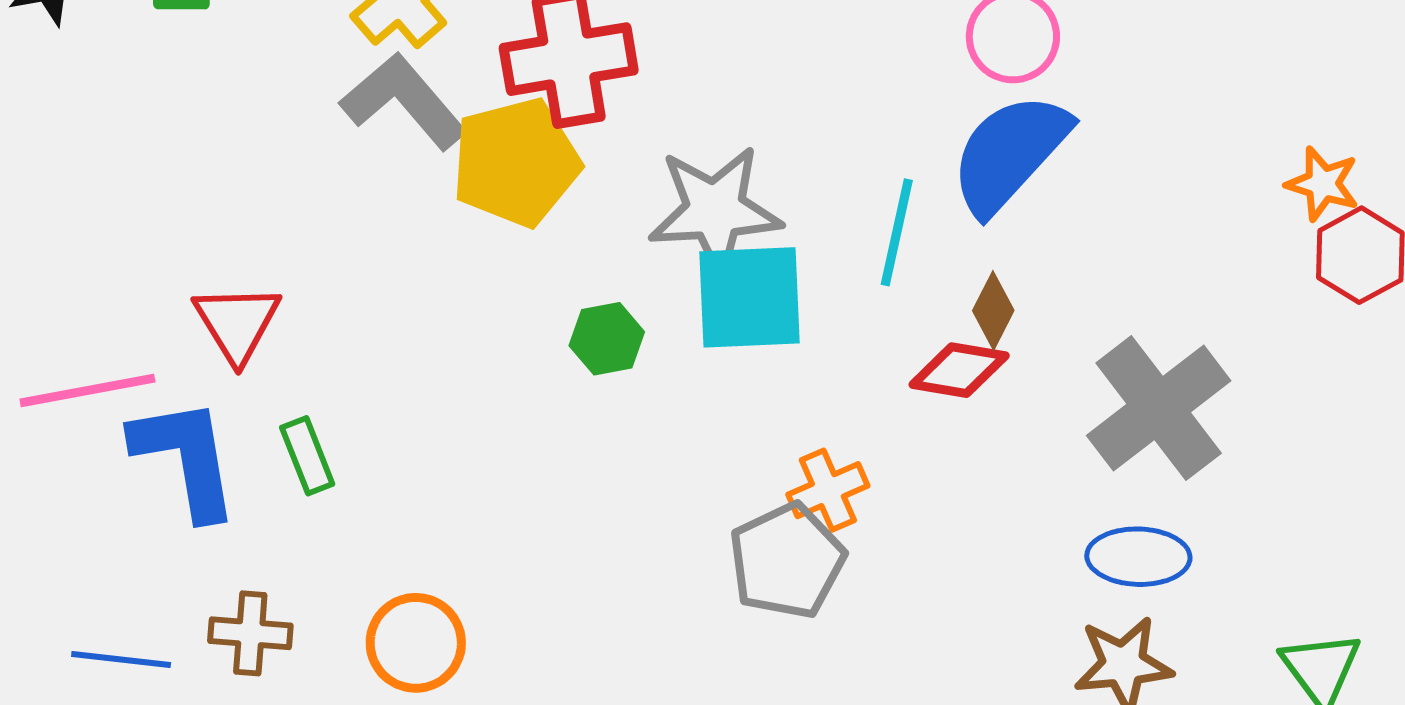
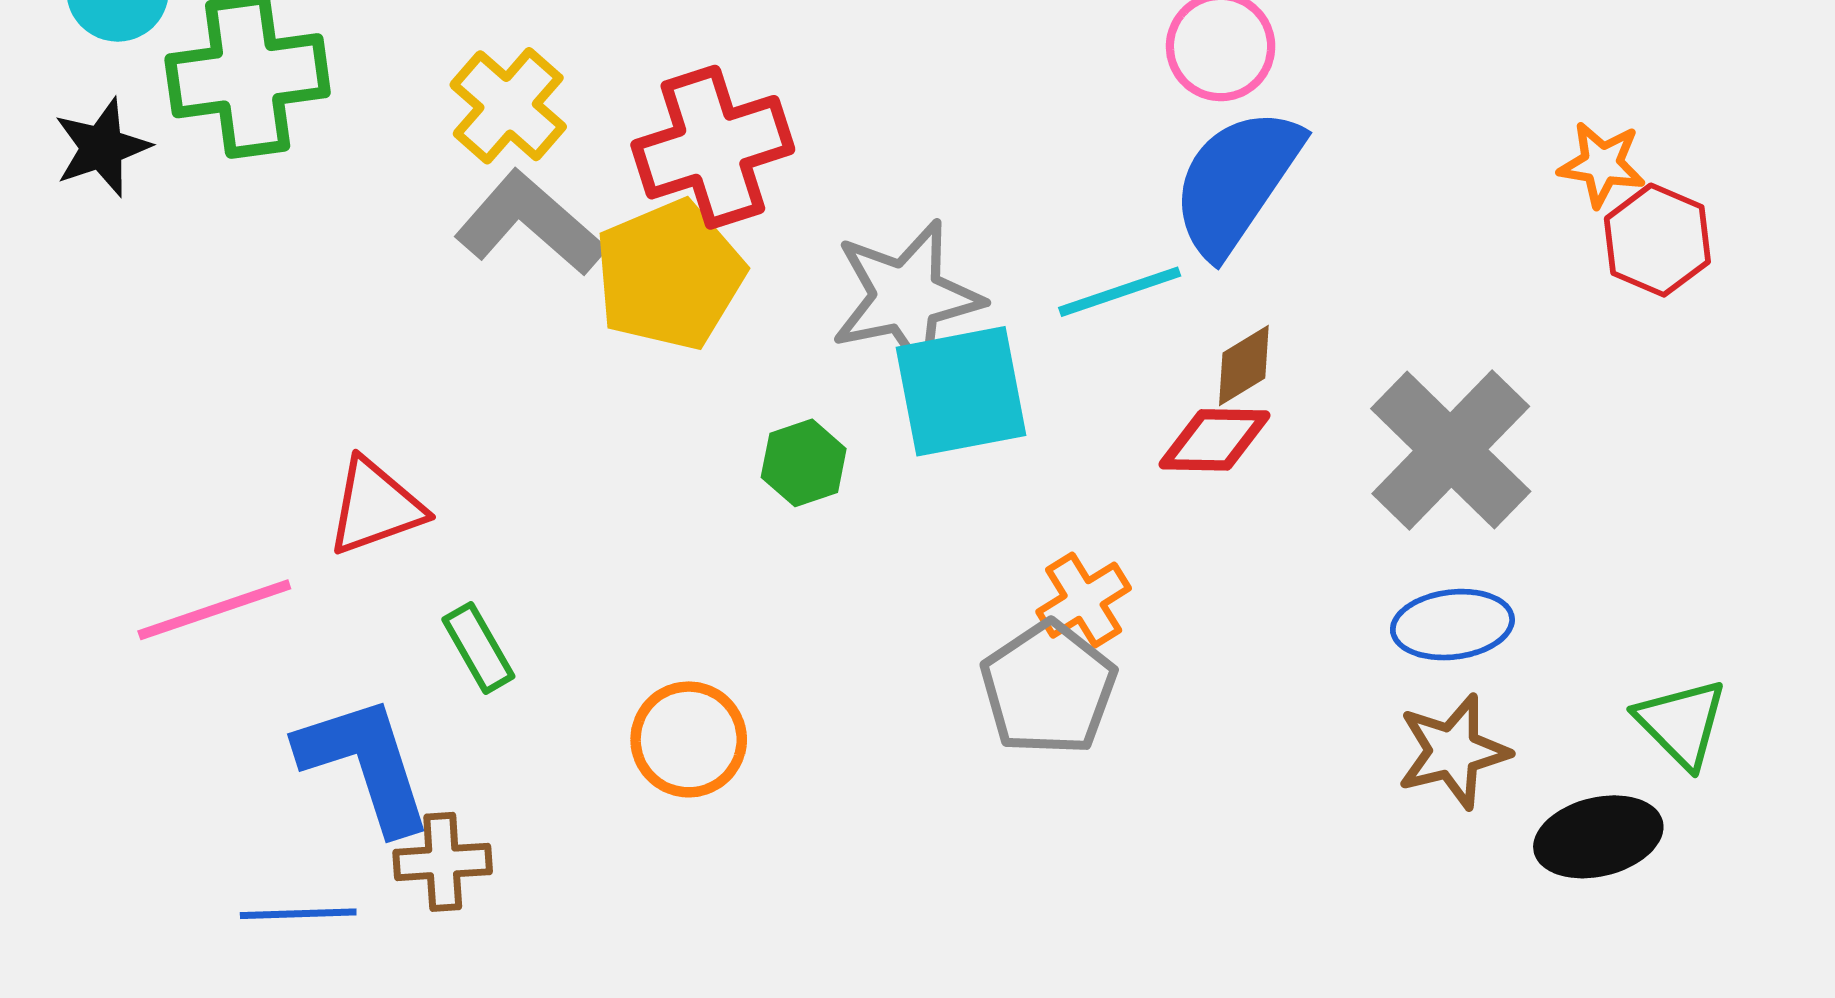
cyan line: (897, 232) -> (1120, 292), turned 67
brown diamond: (993, 311) -> (1244, 365), turned 40
red triangle: (237, 323) -> (375, 507), turned 50
blue L-shape: (186, 458) -> (365, 764), moved
orange circle: (416, 643) -> (689, 739), moved

